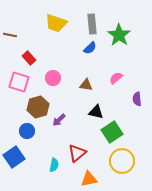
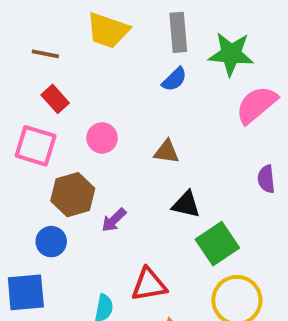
brown line: (10, 35) -> (45, 54), moved
green star: (119, 35) -> (231, 54), turned -30
pink semicircle: (116, 78) -> (256, 105), moved, size x1.6
red triangle: (77, 153) -> (149, 285), turned 30
blue square: (14, 157) -> (26, 292), turned 30

